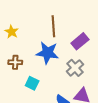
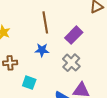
blue star: (47, 53) -> (42, 50), size x0.6

